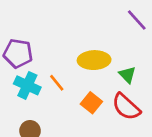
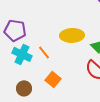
orange square: (91, 103) -> (53, 79), moved

